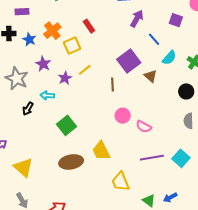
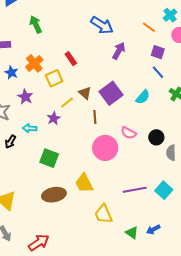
blue line: (154, 39) -> (158, 72), moved
cyan semicircle: (169, 58) -> (143, 97), moved
brown triangle: (151, 76) -> (85, 93), moved
purple star: (65, 78) -> (54, 118), moved
black circle: (186, 91) -> (156, 137), moved
pink circle: (123, 116) -> (105, 148), size x1.6
green square: (66, 125) -> (49, 158), turned -30
pink semicircle: (144, 127) -> (129, 133), moved

